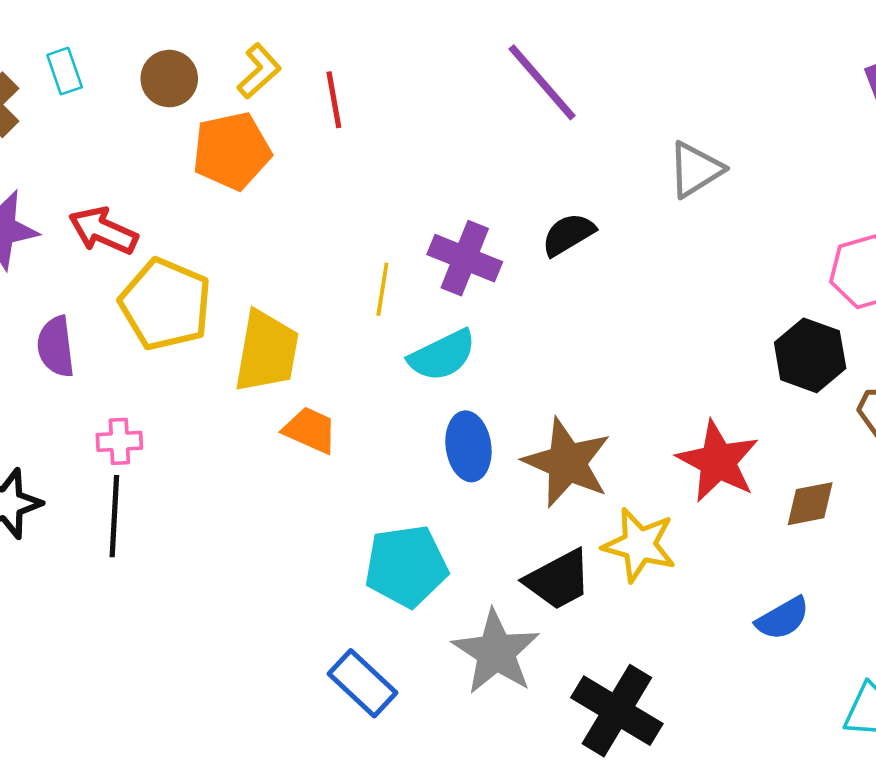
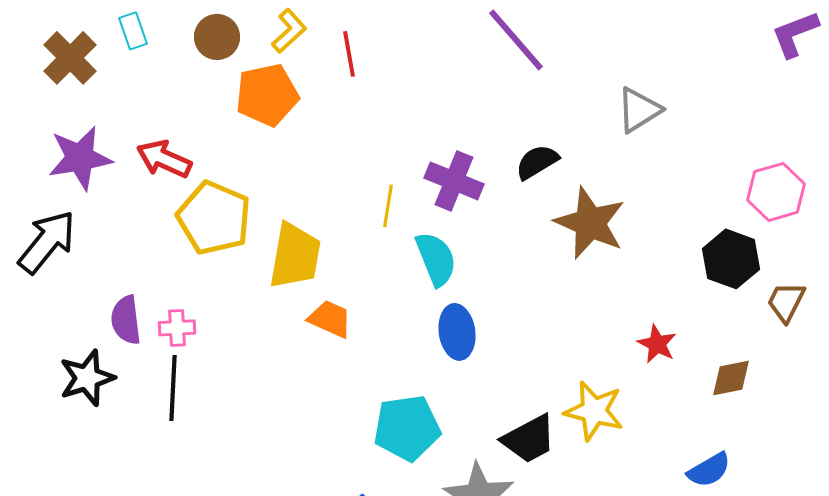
purple semicircle: (56, 347) -> (126, 320), moved
cyan semicircle: (442, 355) -> (436, 259), turned -86
red star: (718, 461) -> (657, 344), size x0.6
brown star: (567, 463) -> (590, 223), moved

